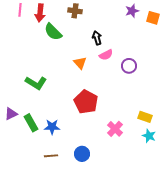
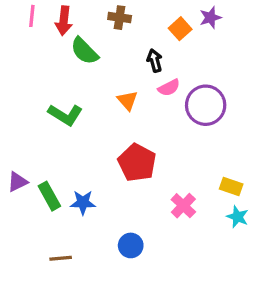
orange square: (153, 18) -> (180, 29), moved, turned 32
purple circle: (129, 66) -> (206, 105), size x1.6
green L-shape: (36, 83) -> (65, 115), moved
brown line: (51, 156) -> (61, 258), moved

